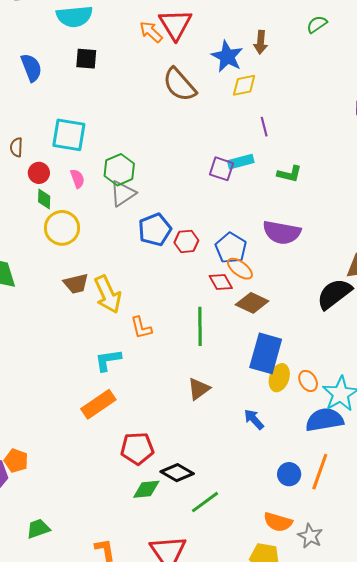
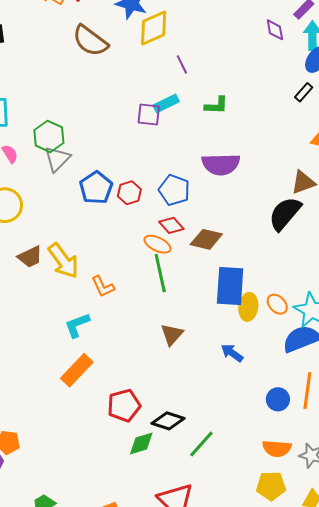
yellow diamond: (244, 85) -> (154, 28), size x1.4
orange ellipse: (240, 269) -> (157, 244), moved

